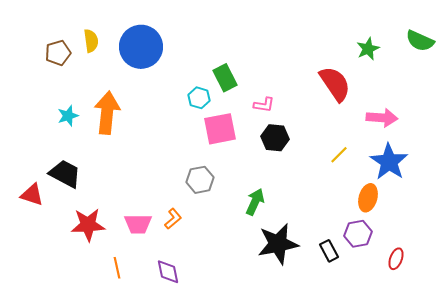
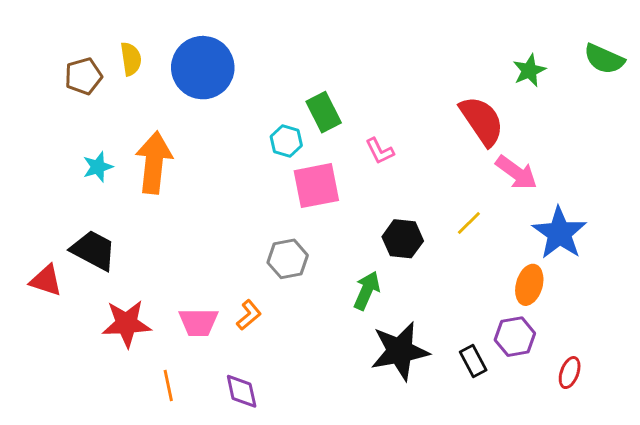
pink L-shape: (264, 105) -> (380, 151), turned 55
pink arrow: (382, 118) -> (516, 173), moved, turned 32
black hexagon: (275, 138) -> (403, 239), moved
yellow line: (339, 155) -> (469, 223), moved

